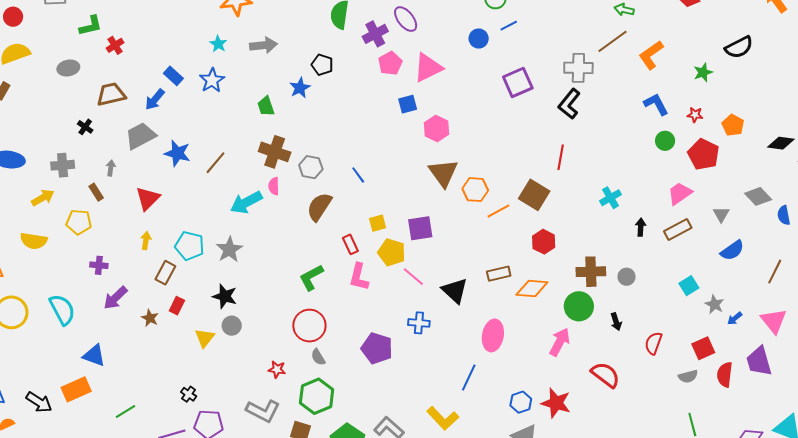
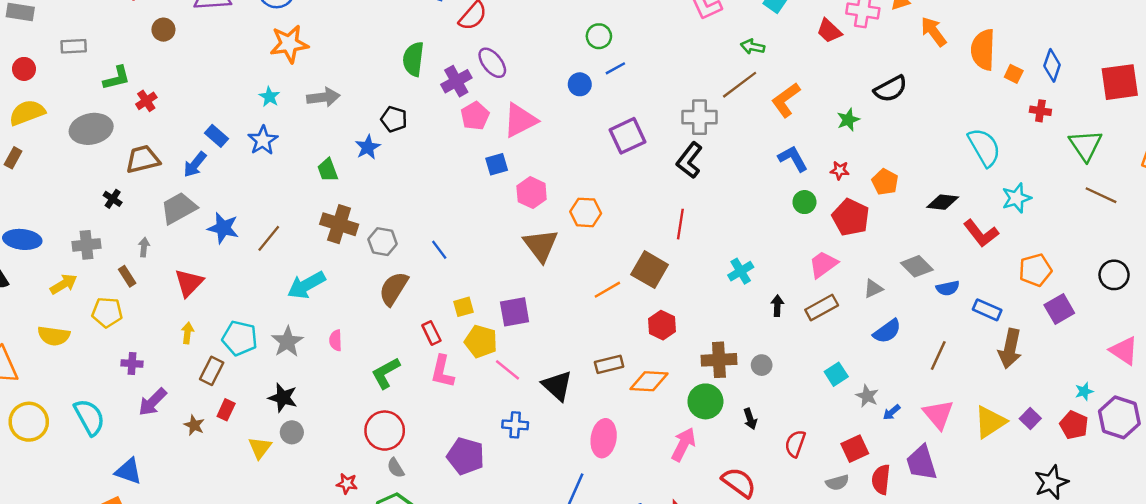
gray ellipse: (68, 68) -> (91, 129), size x1.6
pink semicircle: (274, 186) -> (336, 340), moved
orange hexagon: (475, 190) -> (586, 212), moved
gray triangle: (721, 214) -> (873, 289), turned 36
blue semicircle: (784, 215) -> (948, 288), turned -90

